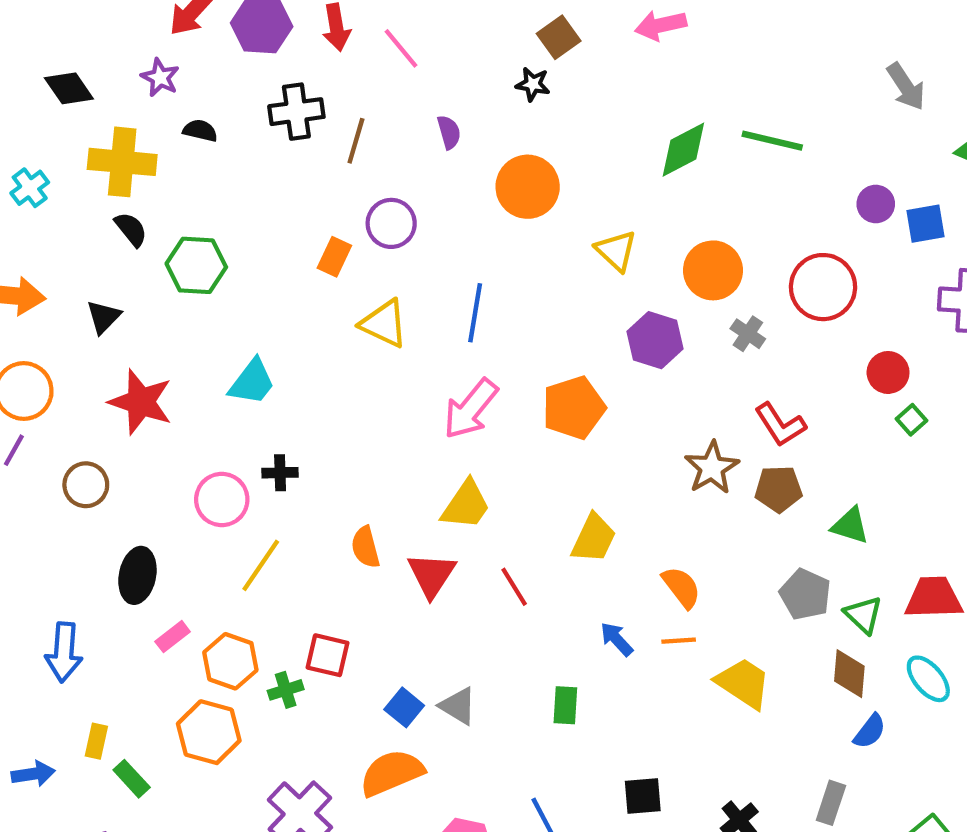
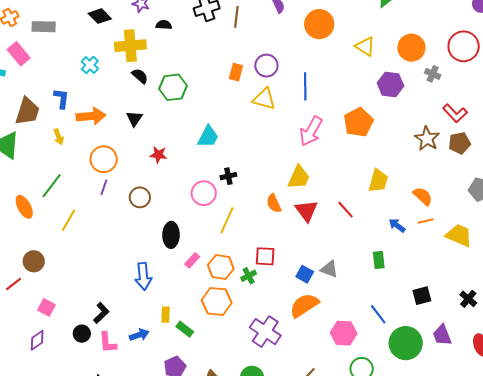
purple circle: (391, 223) -> (266, 66), moved
red star: (141, 402) -> (158, 155), size x0.6
yellow trapezoid: (466, 505) -> (299, 177), moved

